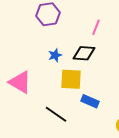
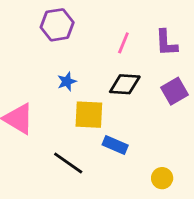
black diamond: (84, 53) -> (125, 84), moved

